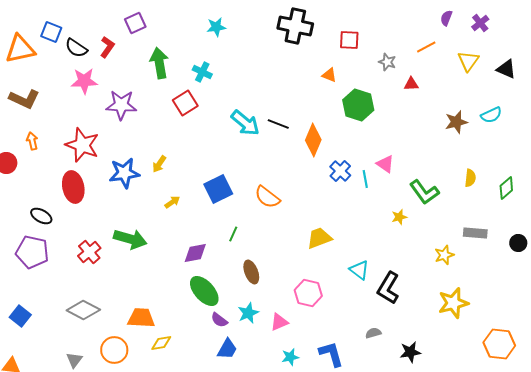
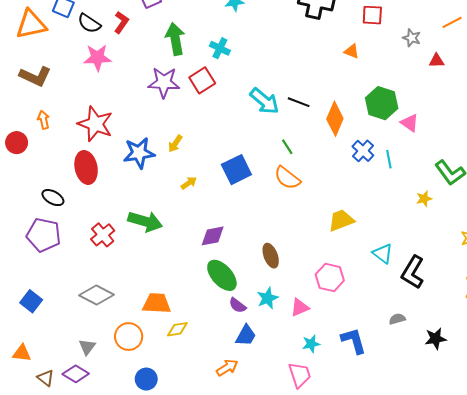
purple star: (121, 105) -> (164, 82), moved
green hexagon: (358, 105) -> (382, 103), moved
pink triangle: (385, 164) -> (410, 123), moved
green line: (233, 234) -> (287, 147), moved, turned -56

